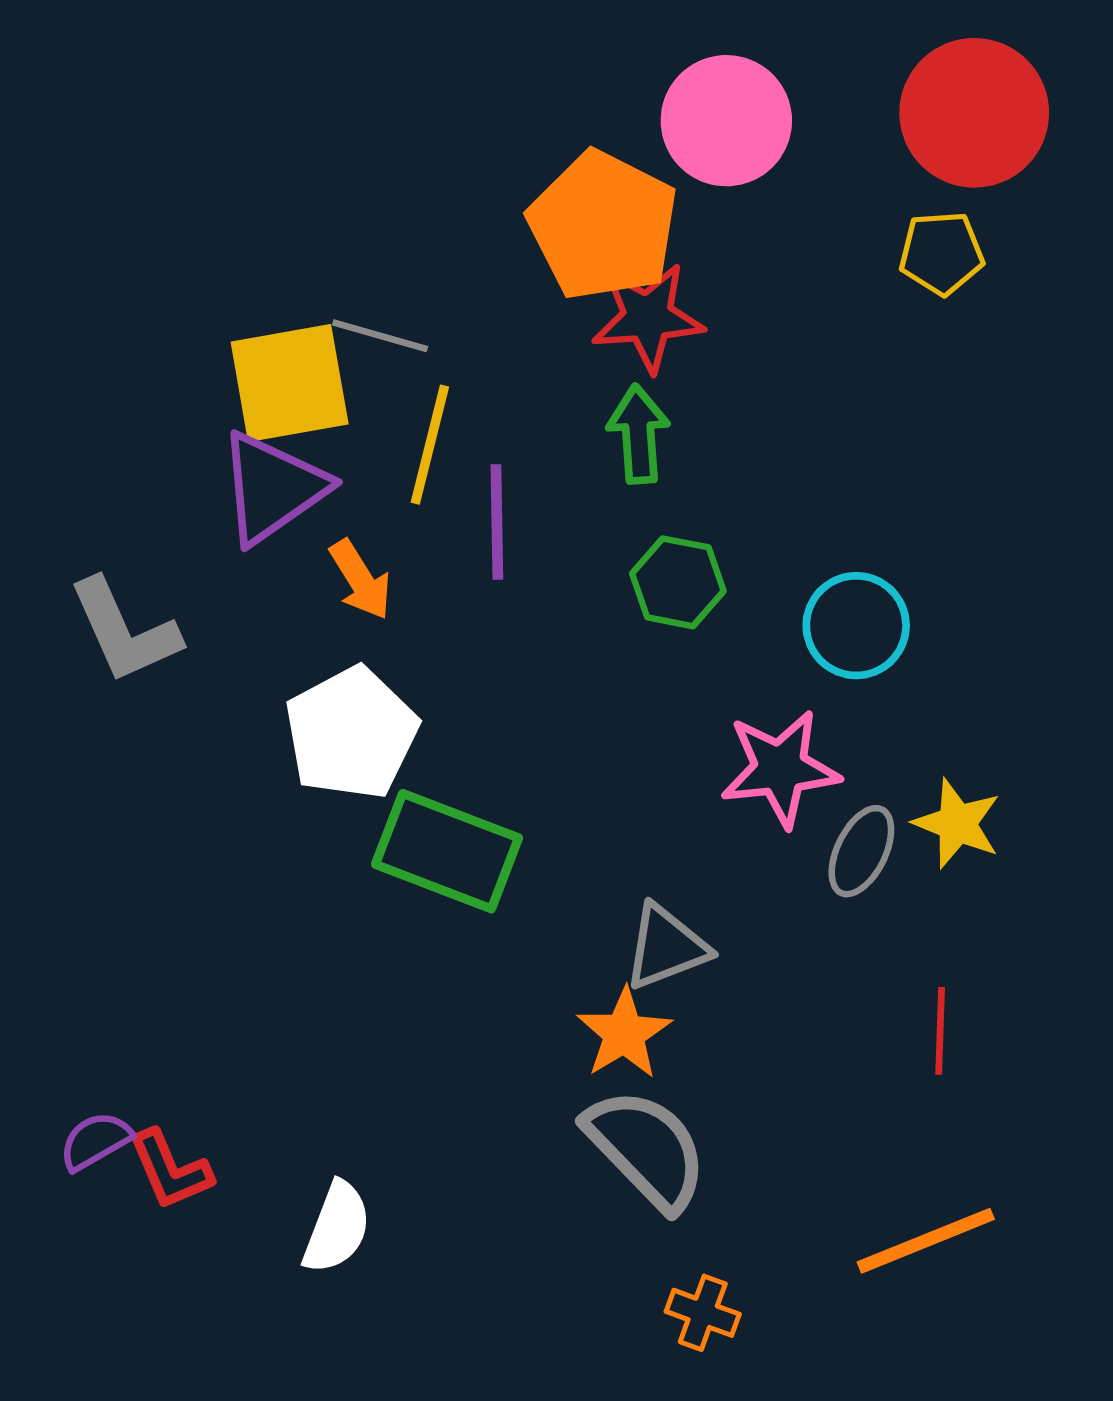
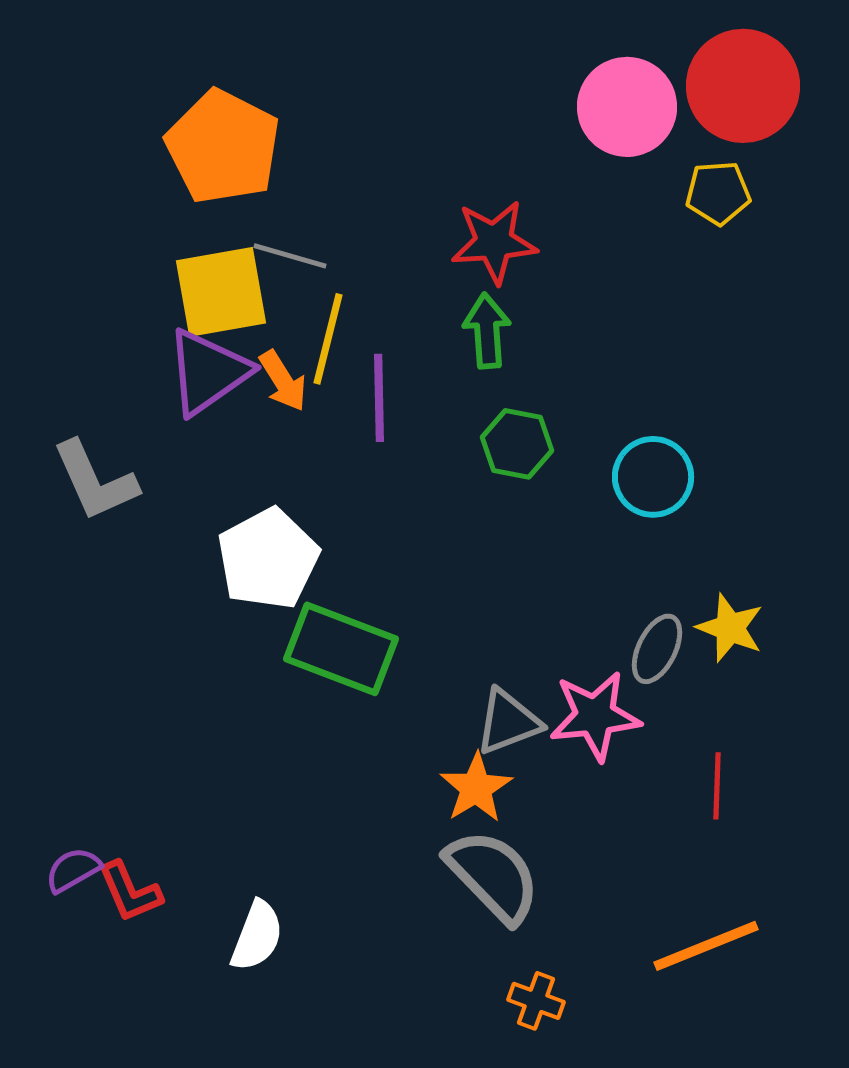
pink circle: (726, 121) -> (627, 107), moved
orange pentagon: (603, 226) -> (223, 147), moved
orange arrow: (360, 580) -> (283, 381), moved
pink star: (780, 769) -> (595, 716), moved

